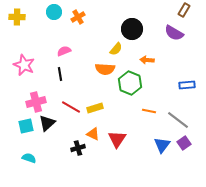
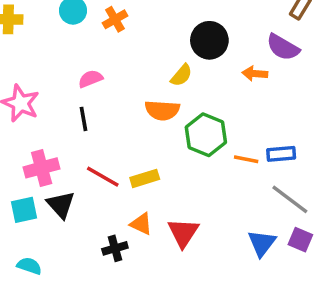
orange arrow: (147, 60) -> (255, 74), moved
blue rectangle: (187, 85) -> (281, 154), moved
orange line: (149, 111) -> (246, 159), moved
black triangle: (47, 123) -> (61, 205), turned -30
purple square: (184, 143) -> (300, 240), turned -32

